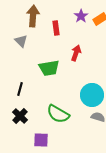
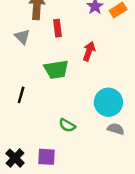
red rectangle: (56, 28) -> (57, 28), moved
green semicircle: (58, 114) -> (67, 125), size x0.6
black cross: (20, 116) -> (15, 158), moved

